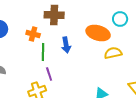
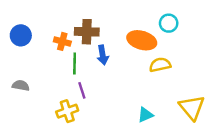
brown cross: (54, 15) -> (87, 32), moved

